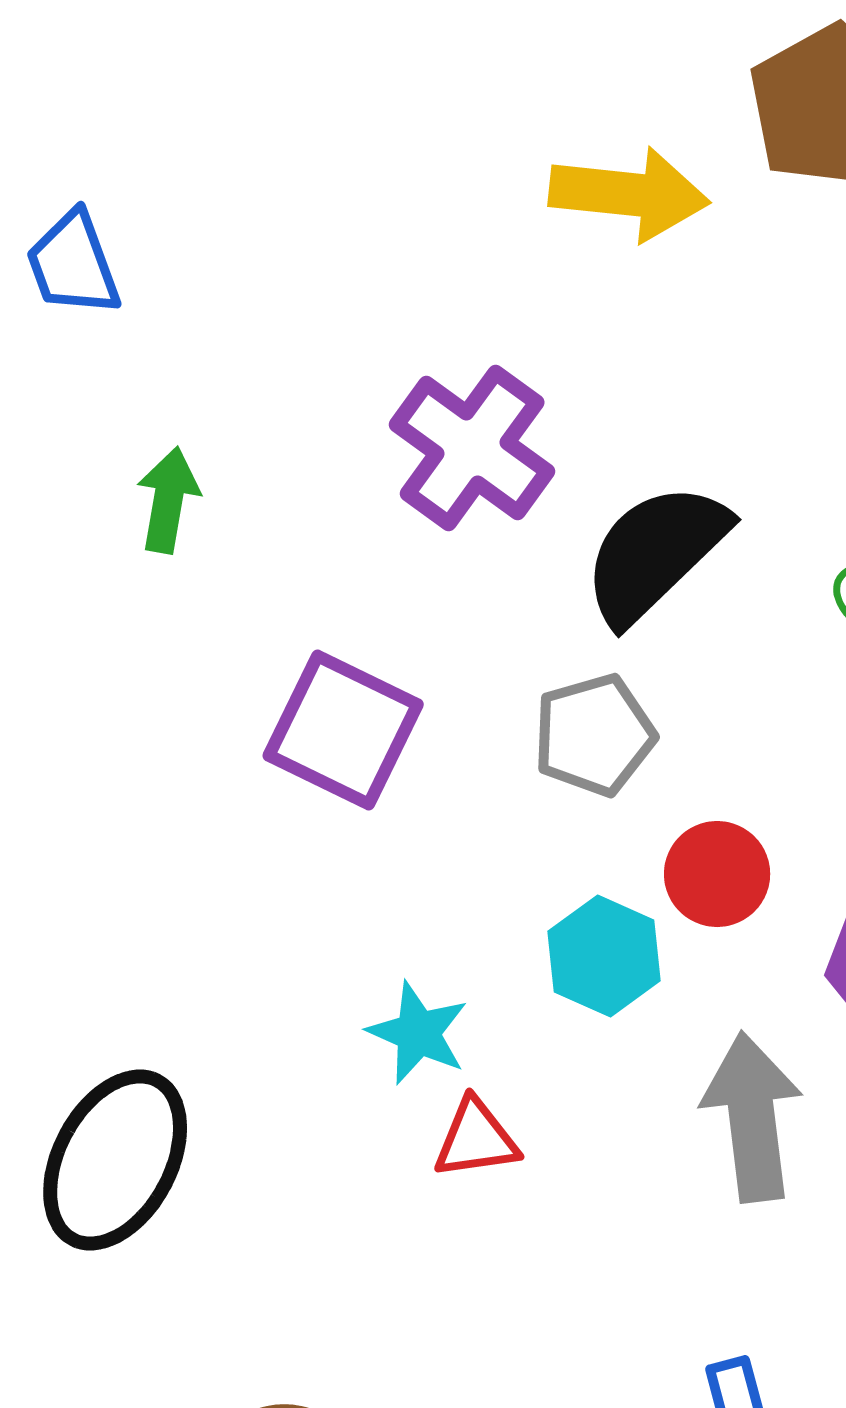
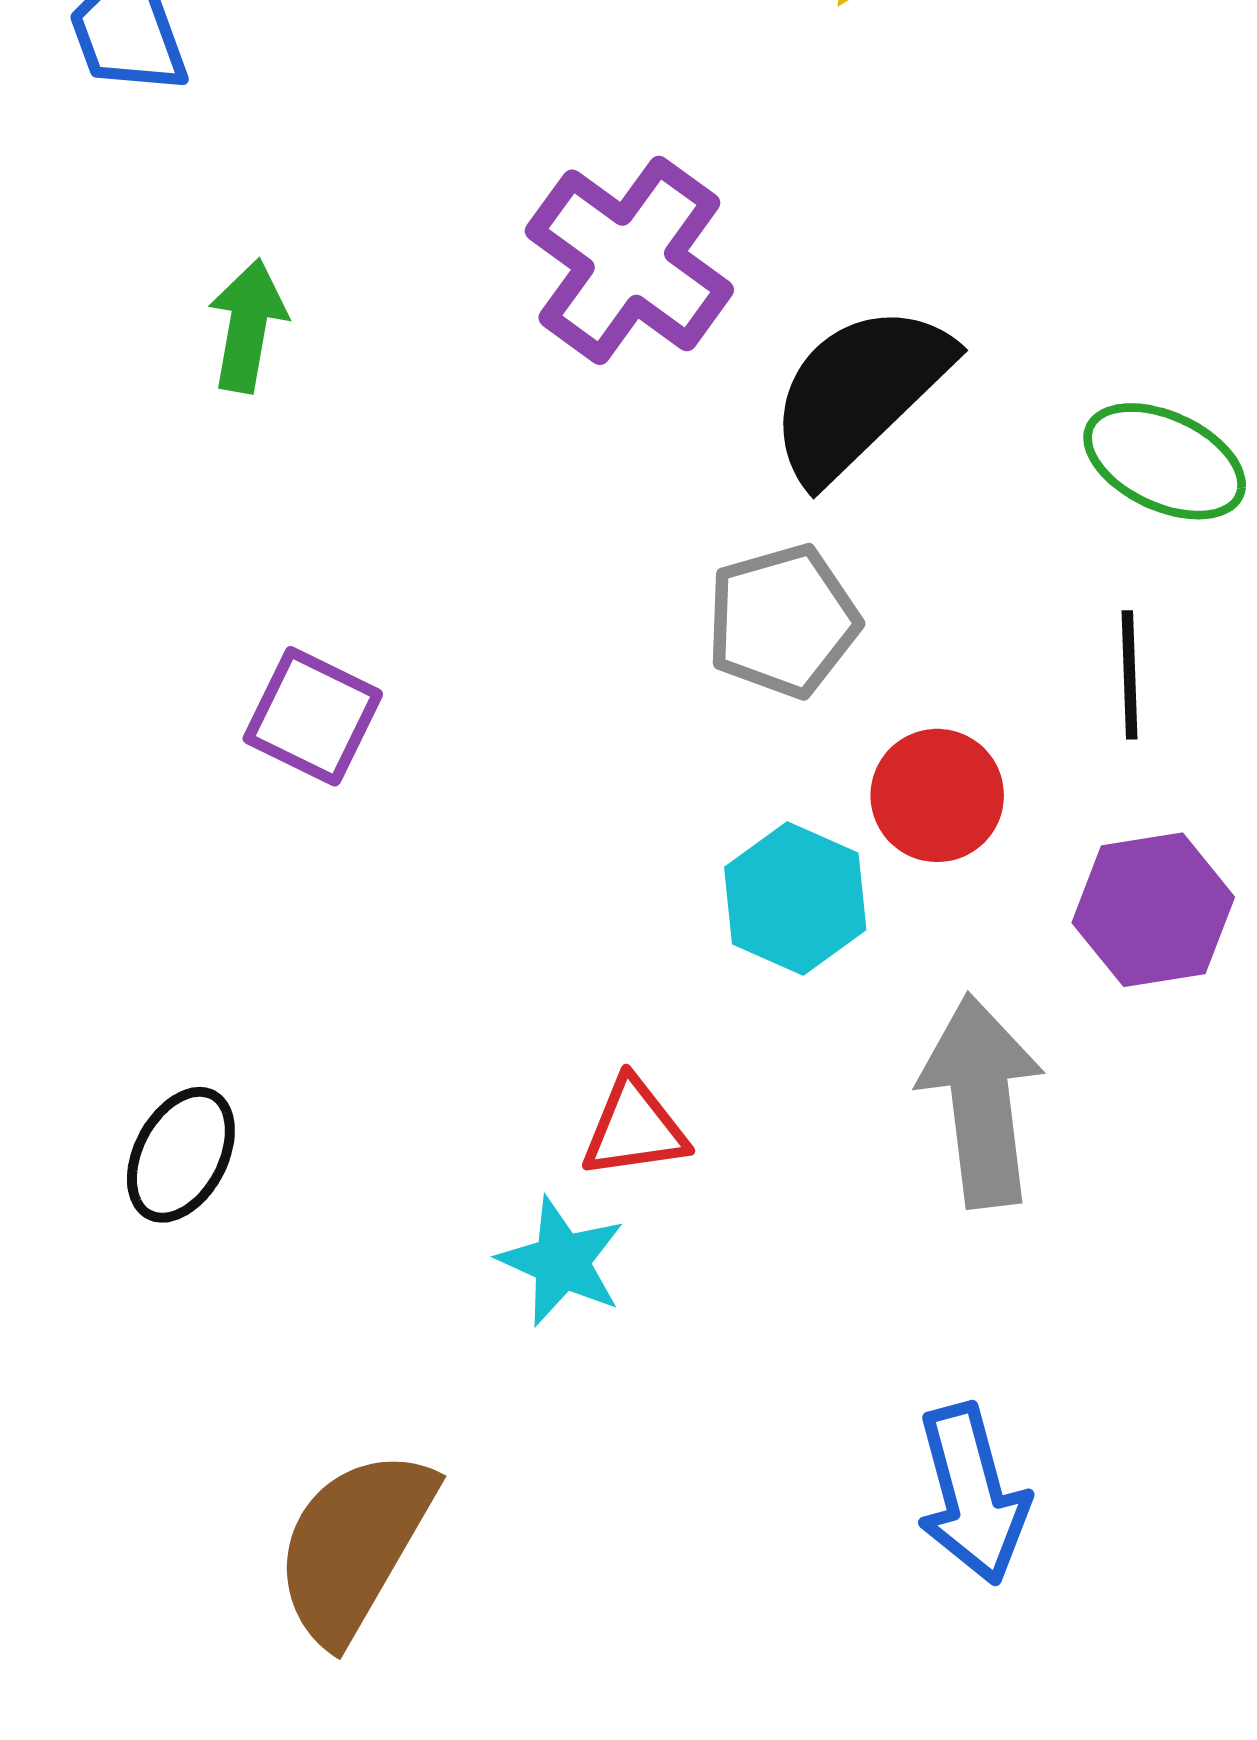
purple square: (343, 730) -> (313, 716), moved, size x0.7
cyan star: (418, 1033) -> (562, 1262), moved
black ellipse: (115, 1160) -> (181, 1155), size x0.6

